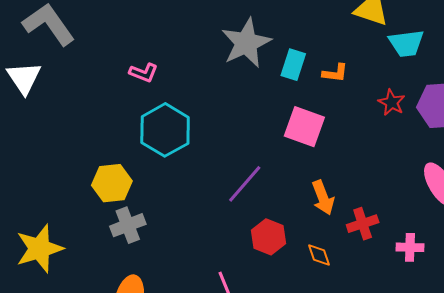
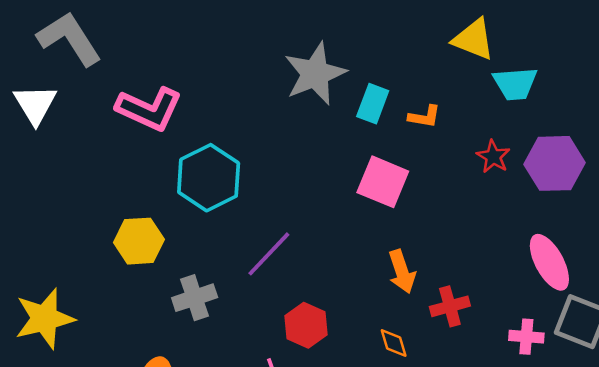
pink L-shape: (144, 73) -> (149, 109), moved, size x1.8
purple line: (245, 184) -> (269, 254), moved
gray cross: (128, 225) -> (195, 298), moved
red hexagon: (268, 237) -> (306, 325), moved
pink cross: (410, 247) -> (526, 337), moved

